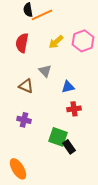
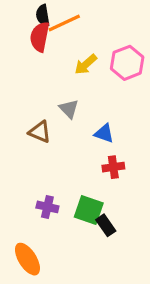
red semicircle: (22, 43) -> (40, 37), moved
blue triangle: (68, 87) -> (104, 133), turned 32
purple cross: (24, 120) -> (47, 207), moved

